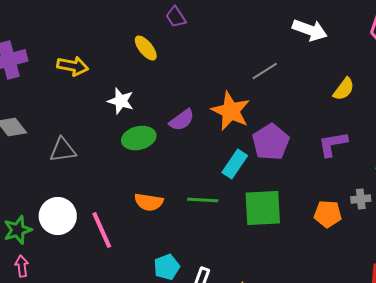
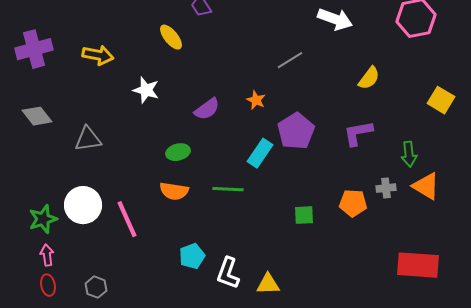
orange star: (231, 111) -> (256, 100), size x0.5
green ellipse: (139, 138) -> (178, 152), moved, size x0.7
green square: (263, 208) -> (304, 215), moved, size x0.5

